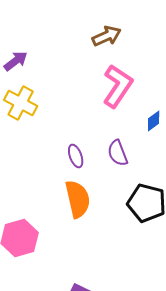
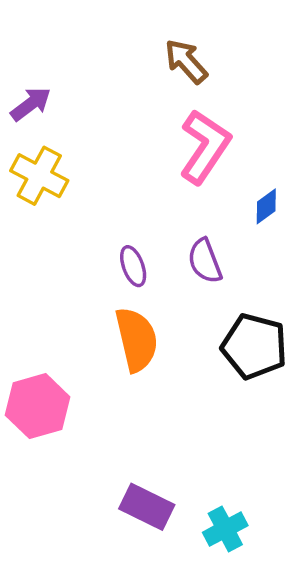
brown arrow: (107, 36) -> (186, 61), turned -108

